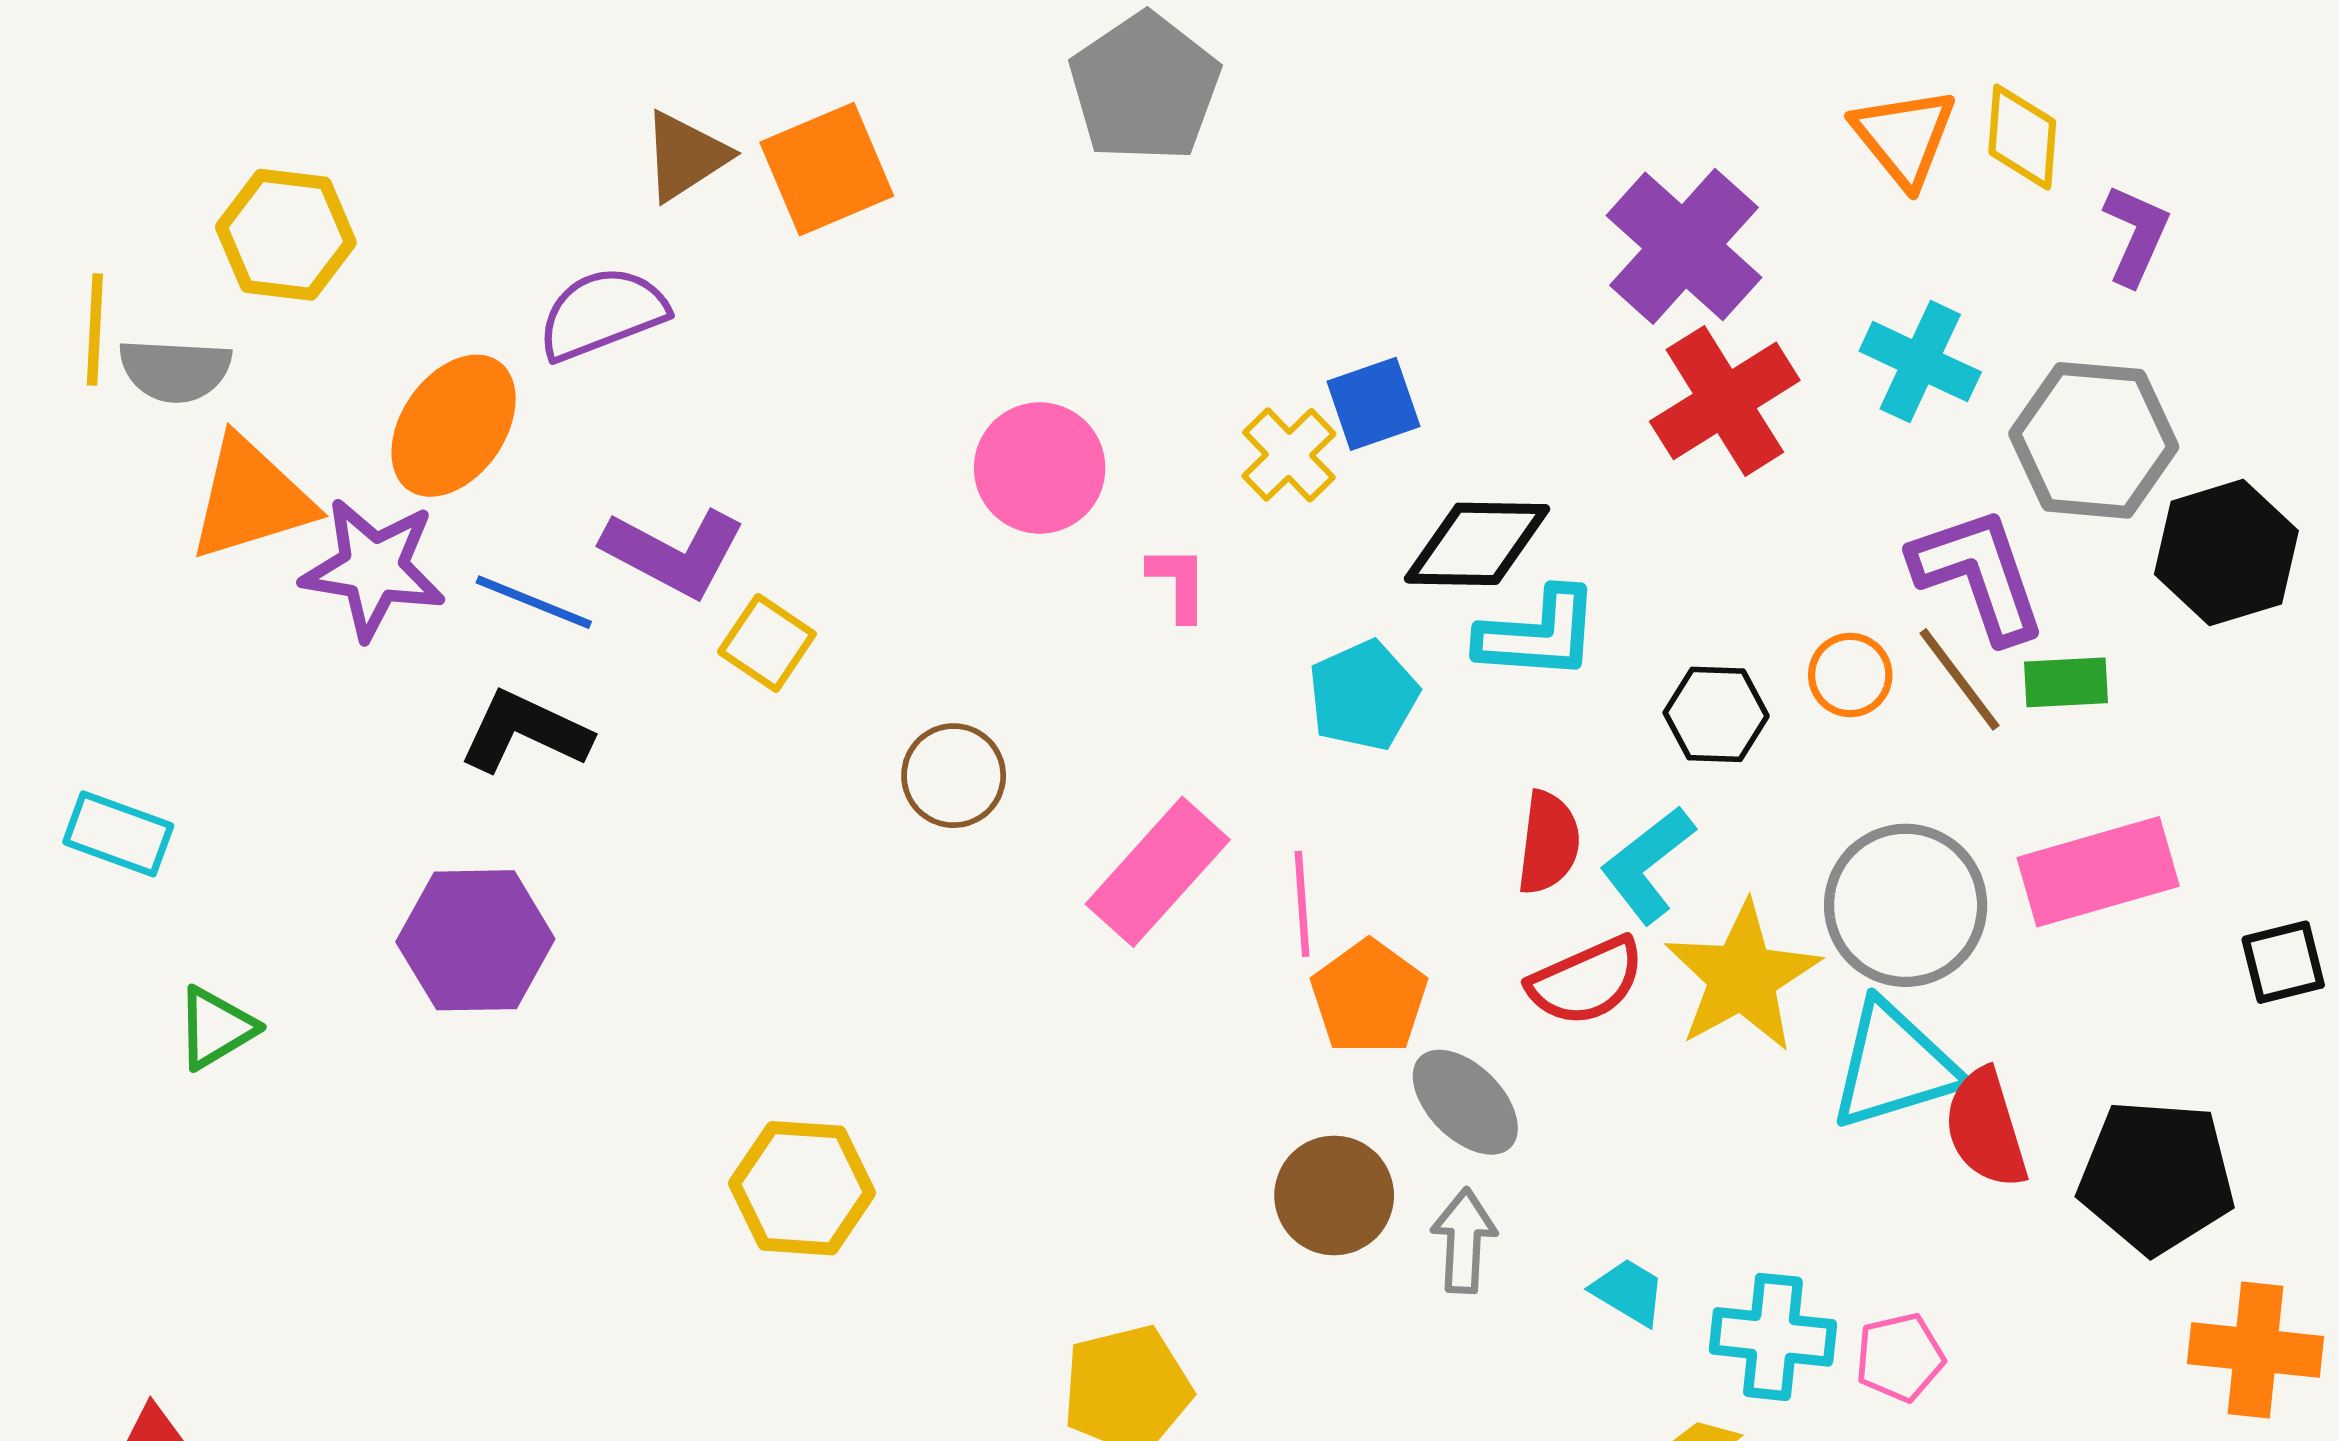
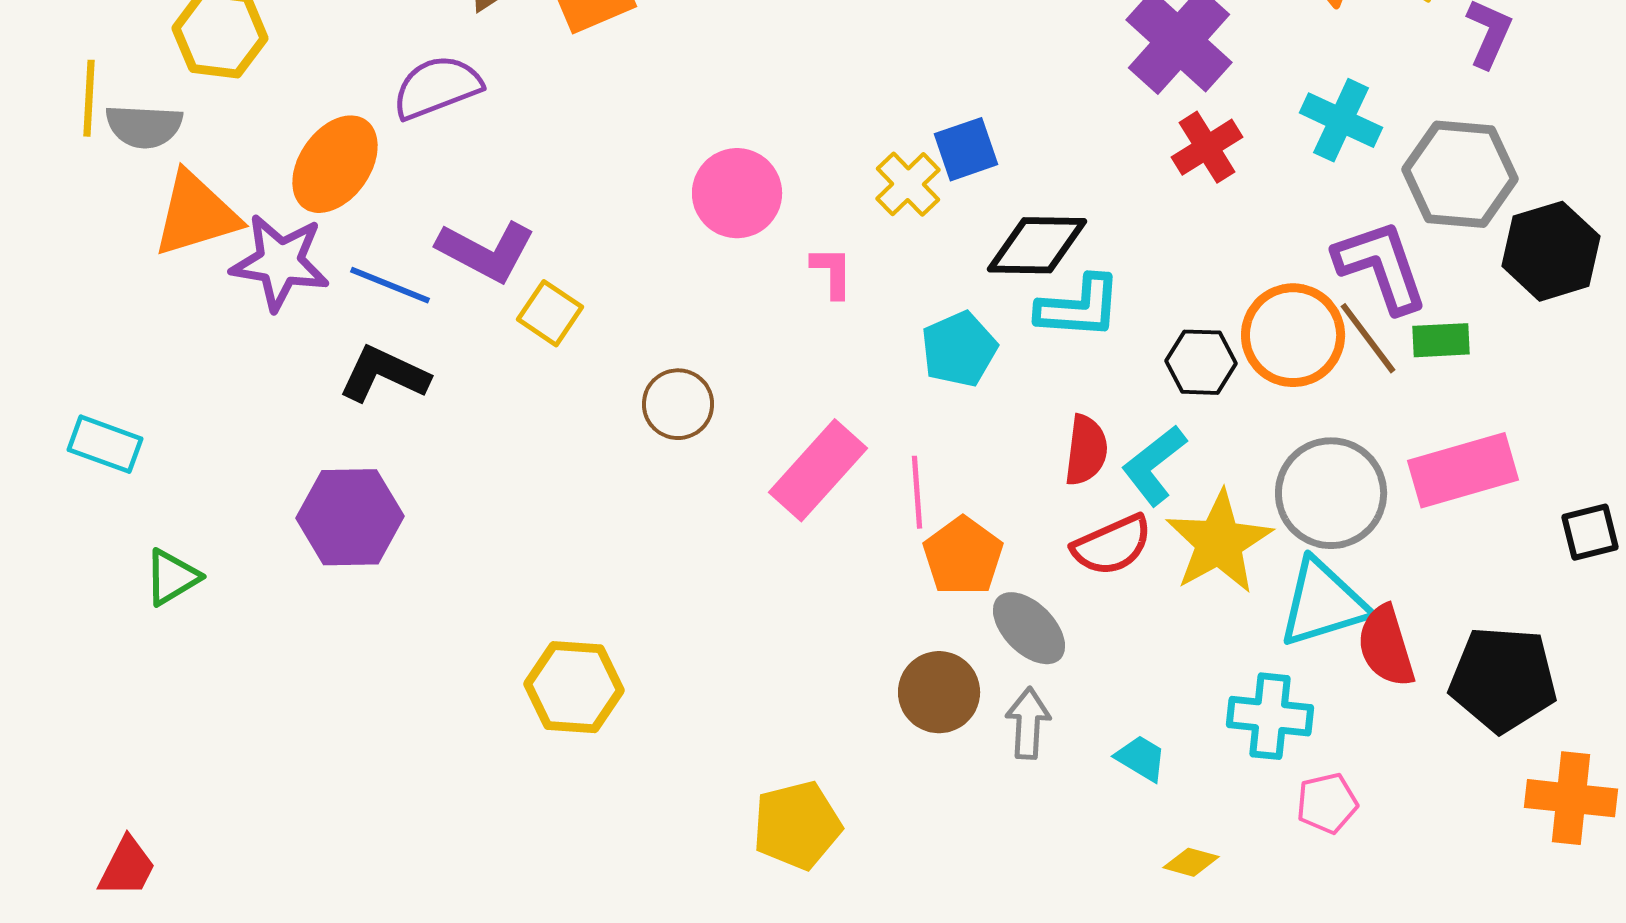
red cross: (1725, 401) -> (1207, 147), size x0.7
orange circle: (1850, 675) -> (1293, 335), size x1.8
cyan cross: (1773, 1337) -> (1270, 716), moved

